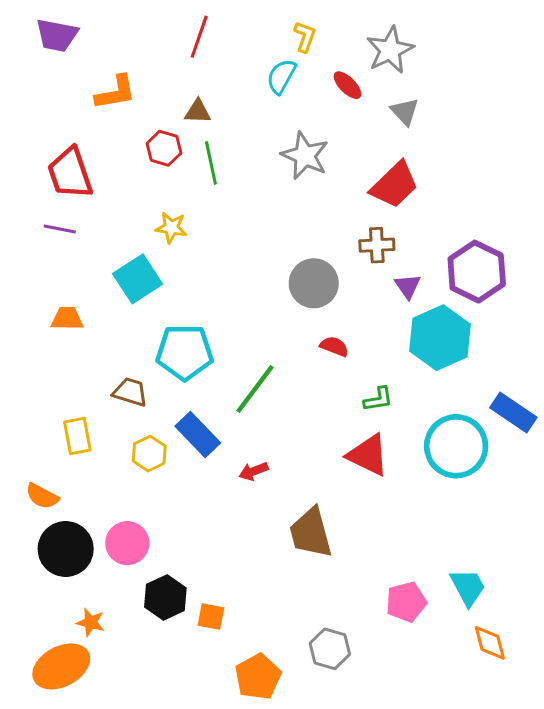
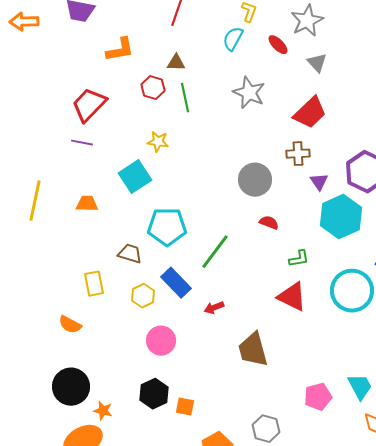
red trapezoid: (70, 173) -> (89, 105), turned 63
pink circle: (127, 543) -> (161, 341), moved
black circle: (66, 549) -> (71, 387), moved

